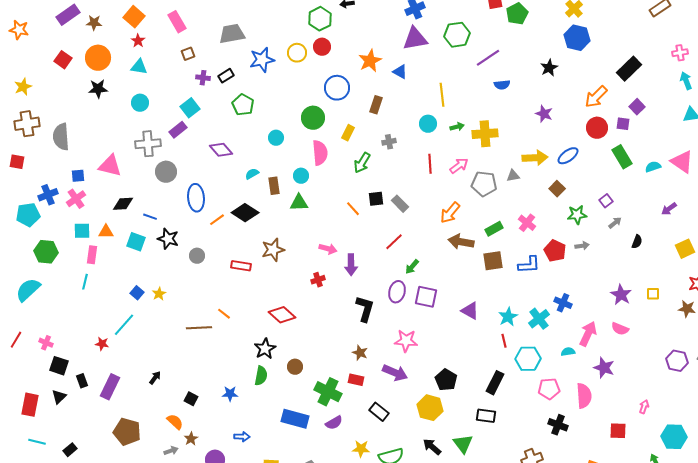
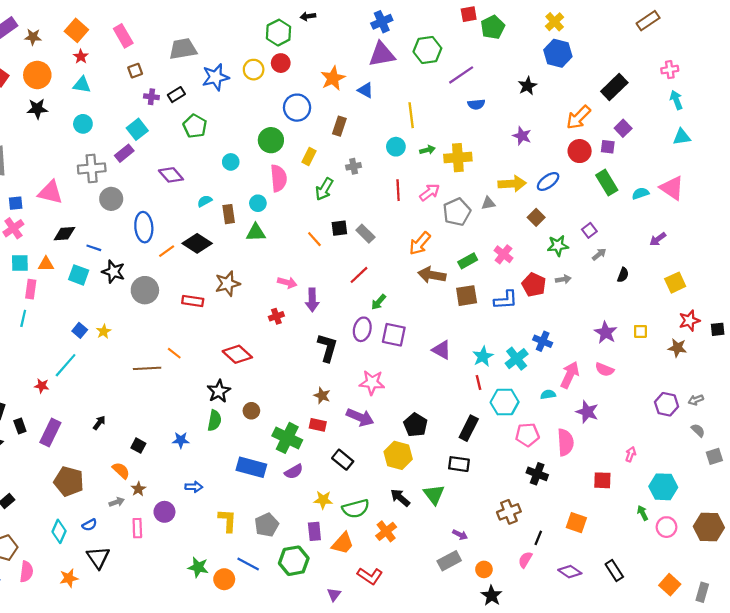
gray pentagon: (484, 184) -> (457, 212), turned -30
gray circle: (197, 256) -> (145, 290), size x1.6

